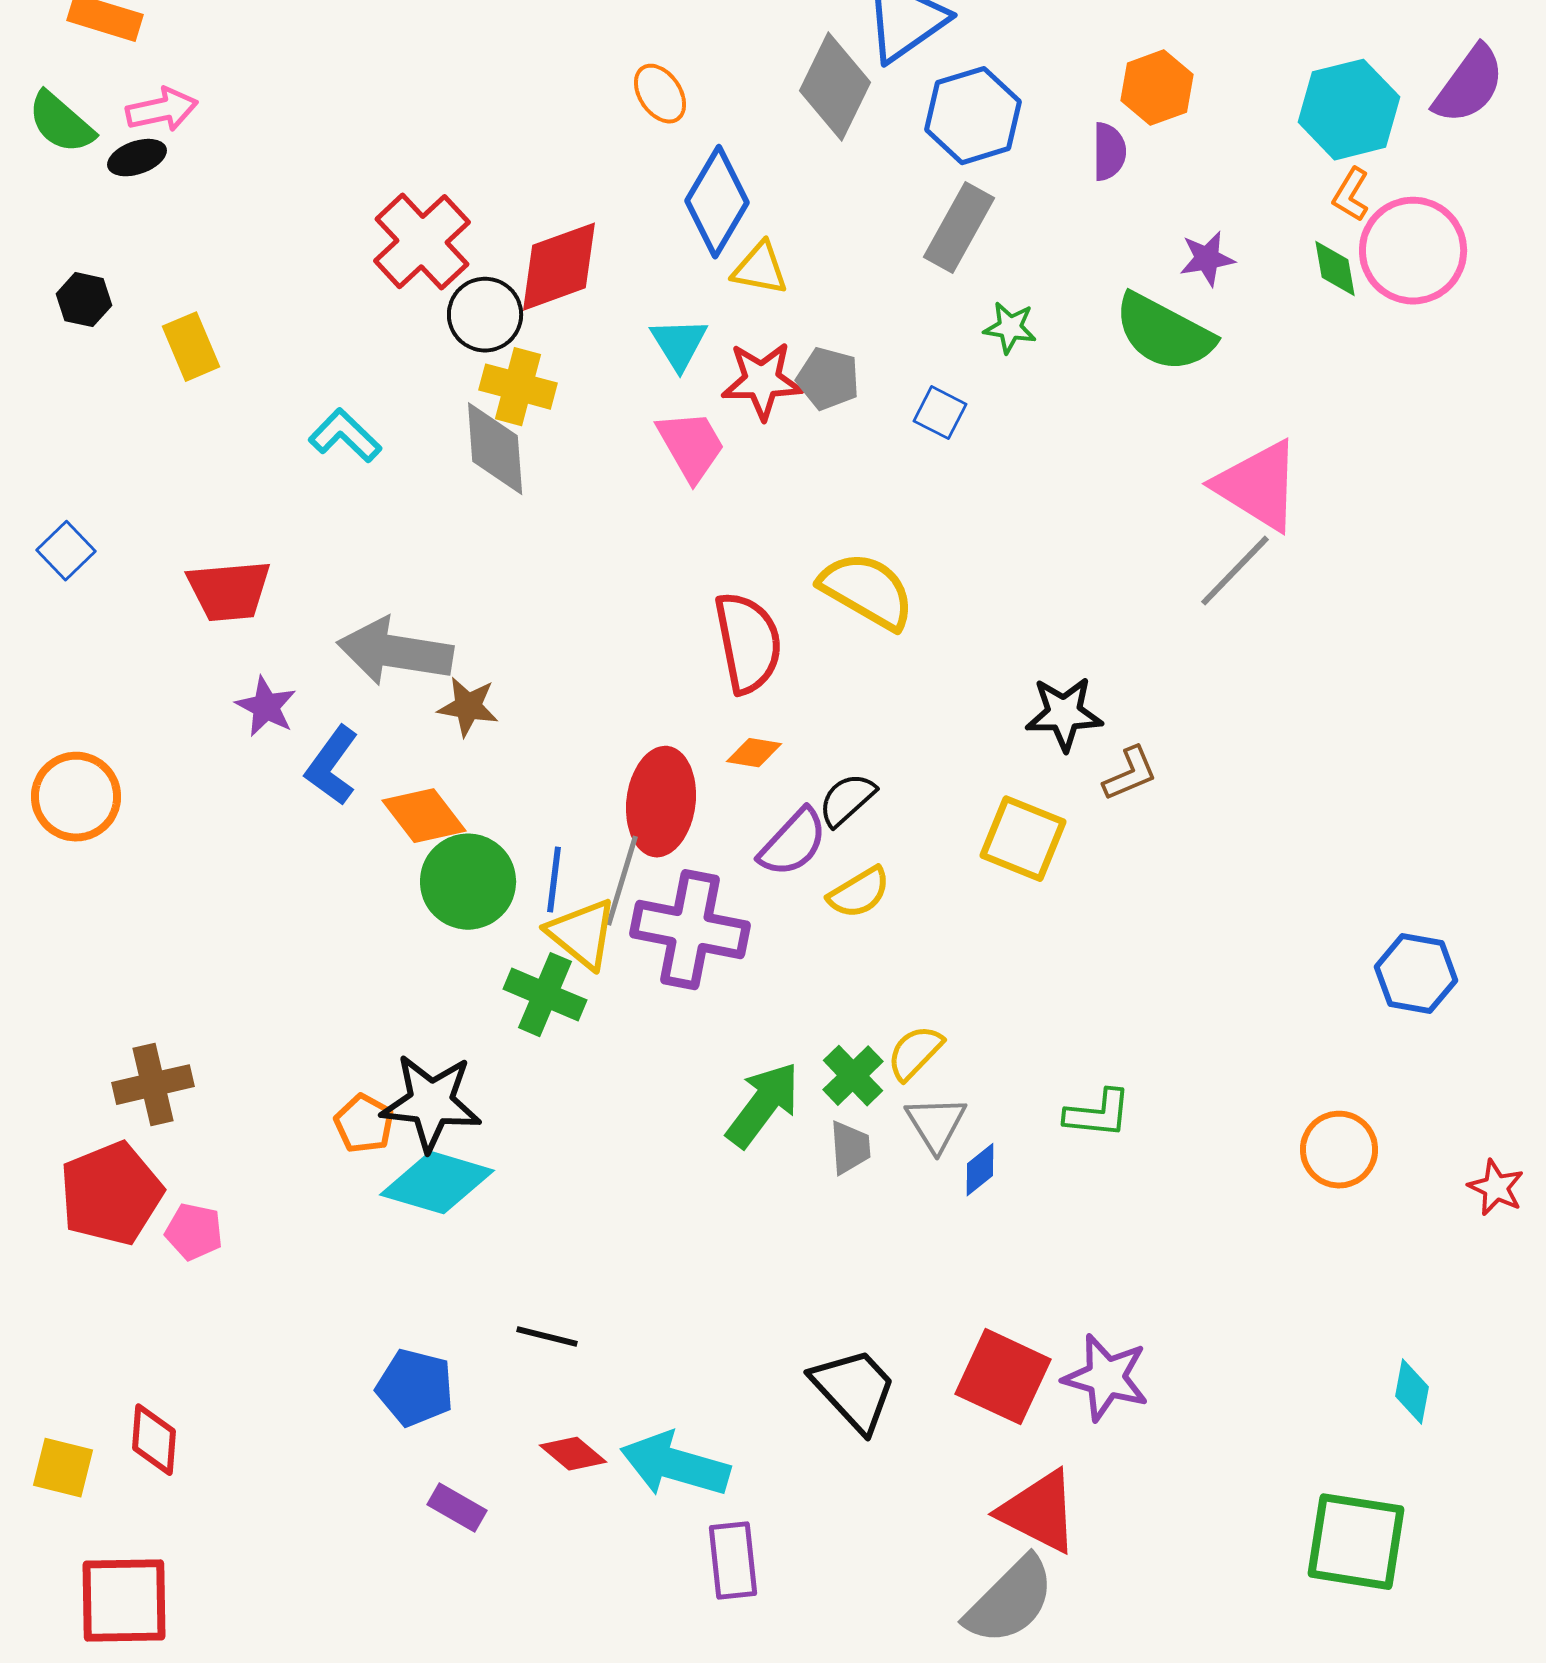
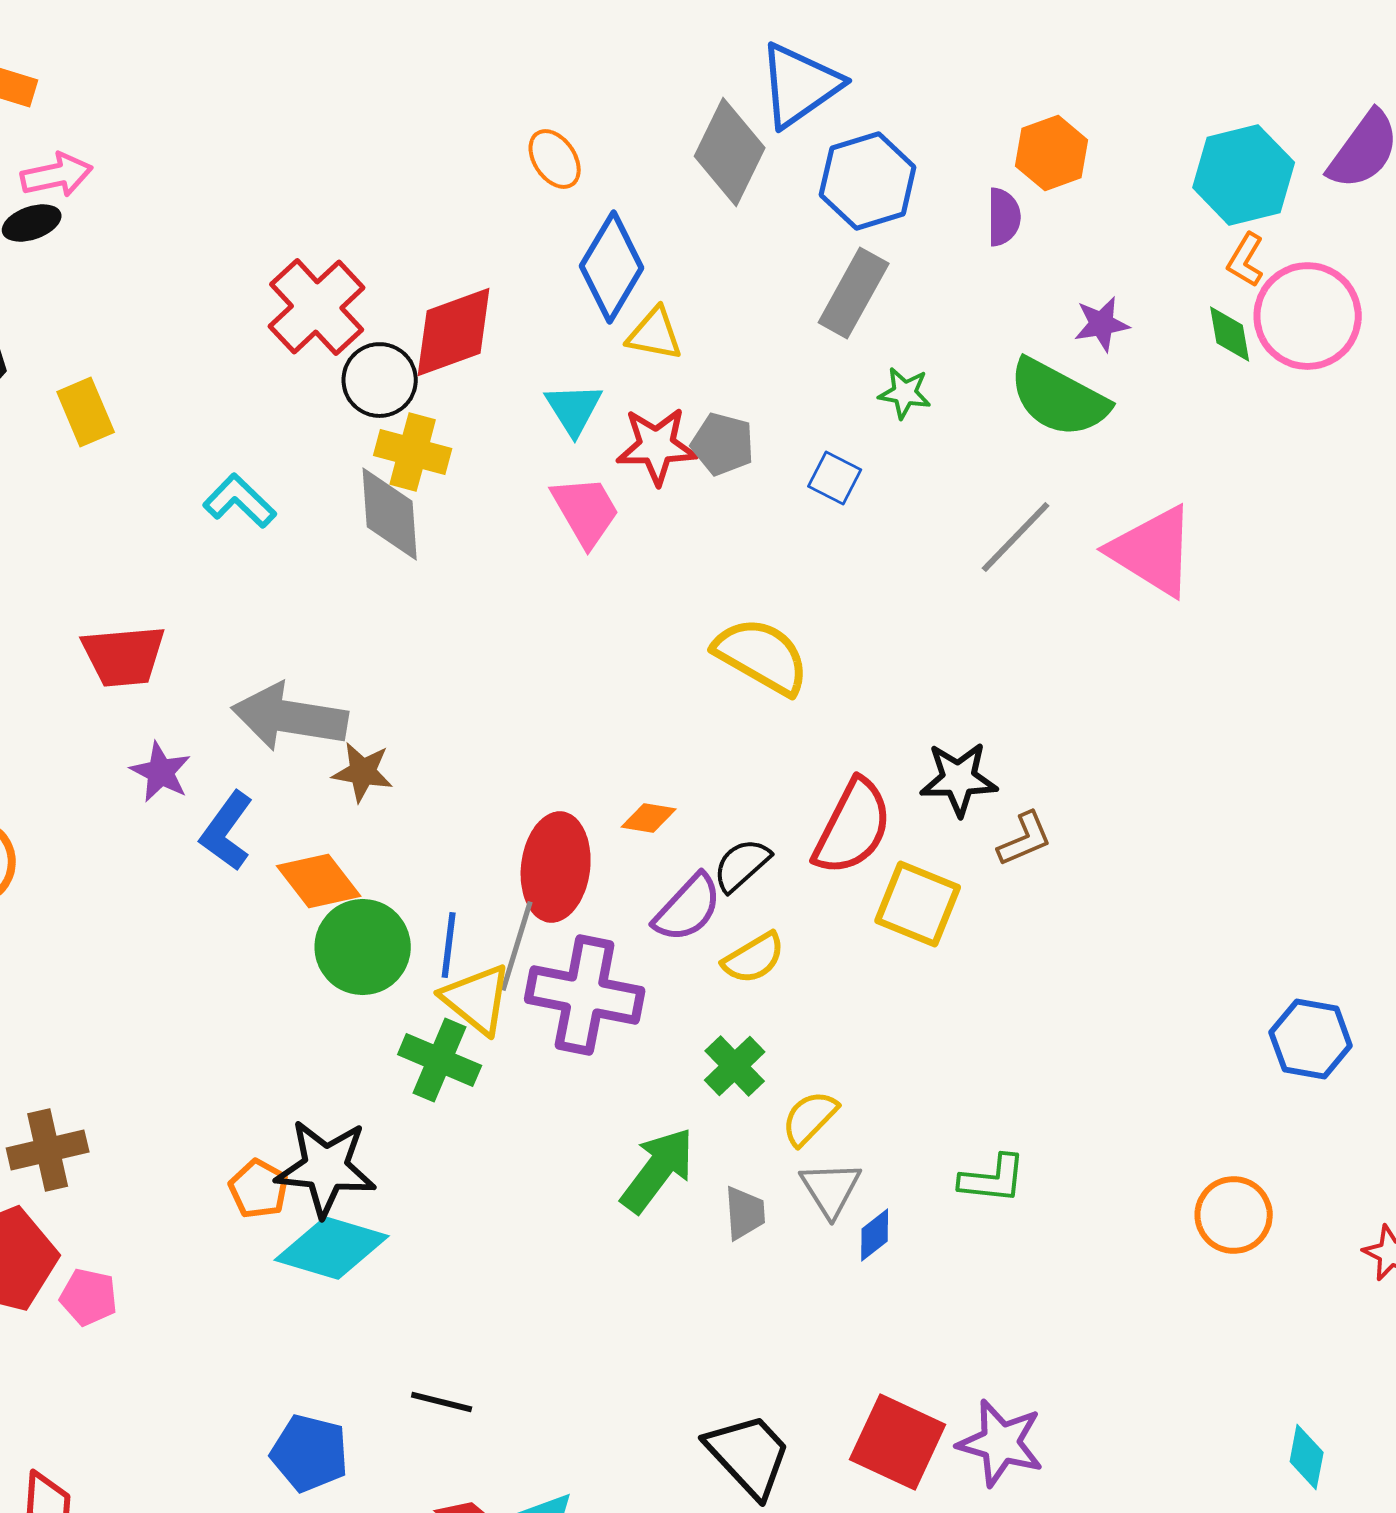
gray line: (1235, 571) -> (1016, 537), moved
red semicircle: (748, 643) -> (853, 827), moved, turned 38
green cross: (853, 1076) -> (735, 1066), moved

